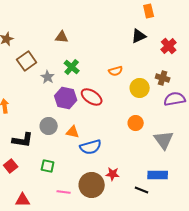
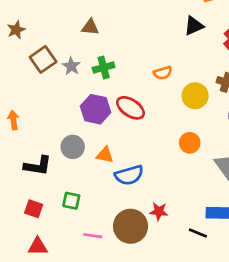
green cross: (72, 67) -> (104, 67), turned 35
gray star: (48, 77) -> (71, 66), moved
red square: (11, 166) -> (34, 209), moved, turned -32

